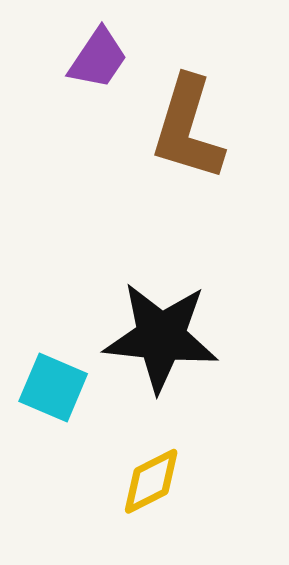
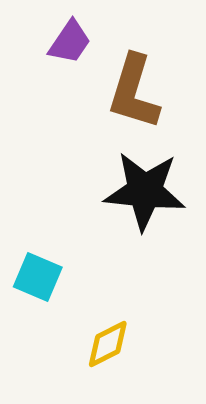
black star: (161, 337) -> (145, 191), moved

